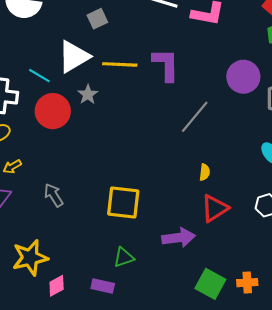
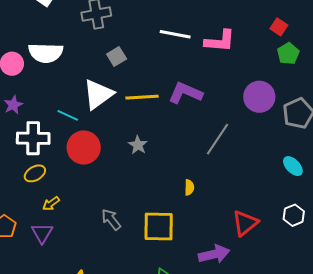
purple L-shape: (166, 65) -> (185, 93), turned -60
gray star: (88, 94) -> (138, 145), moved
yellow semicircle: (205, 172) -> (189, 187), moved
gray arrow: (54, 195) -> (111, 219), moved

